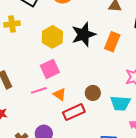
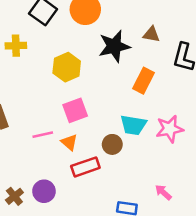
black star: (84, 34) -> (114, 46), moved
pink square: (50, 69) -> (75, 110), moved
cyan trapezoid: (120, 103) -> (133, 125), moved

